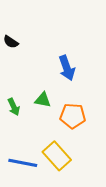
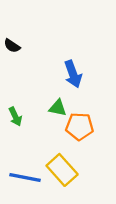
green triangle: (43, 100) -> (58, 108), moved

